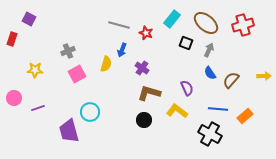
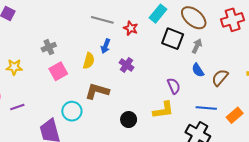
black square: (186, 43) -> (173, 39), size x1.5
brown L-shape: (149, 93) -> (97, 91), moved
yellow L-shape: (177, 111) -> (163, 110), turned 135

